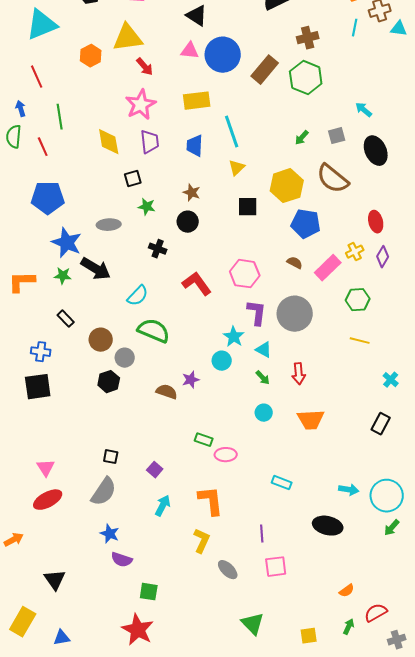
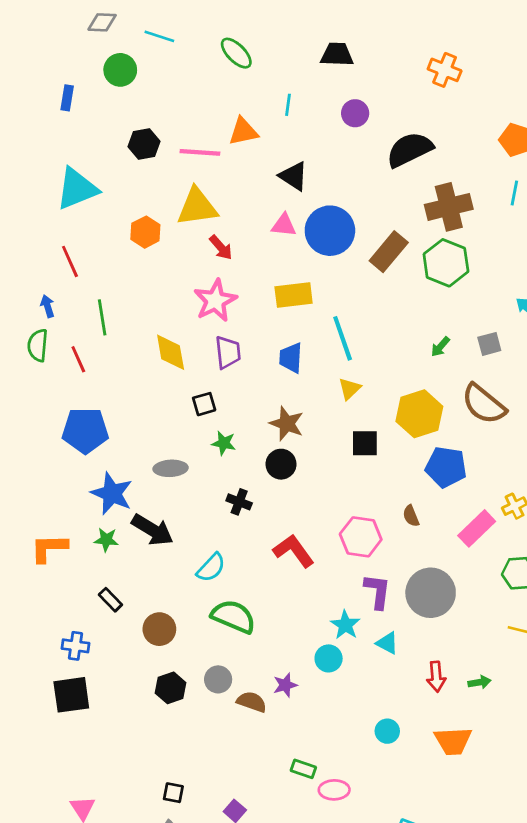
brown cross: (308, 38) -> (449, 207), size x1.5
brown star: (192, 193) -> (287, 424), size x1.4
brown semicircle: (295, 263) -> (411, 516), moved, turned -140
gray circle: (125, 358) -> (218, 679), moved
green arrow: (263, 378) -> (480, 682), moved, turned -56

